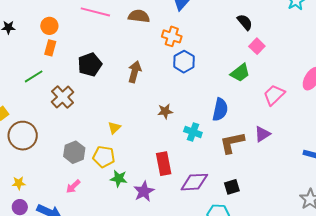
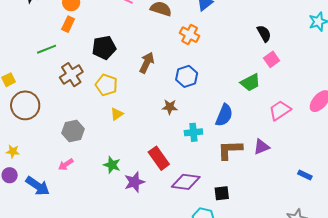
blue hexagon: (184, 62) -> (187, 76), moved
cyan cross: (193, 132) -> (193, 132), turned -36
yellow pentagon: (104, 157) -> (106, 85), moved
red rectangle: (164, 164) -> (159, 158), turned -35

